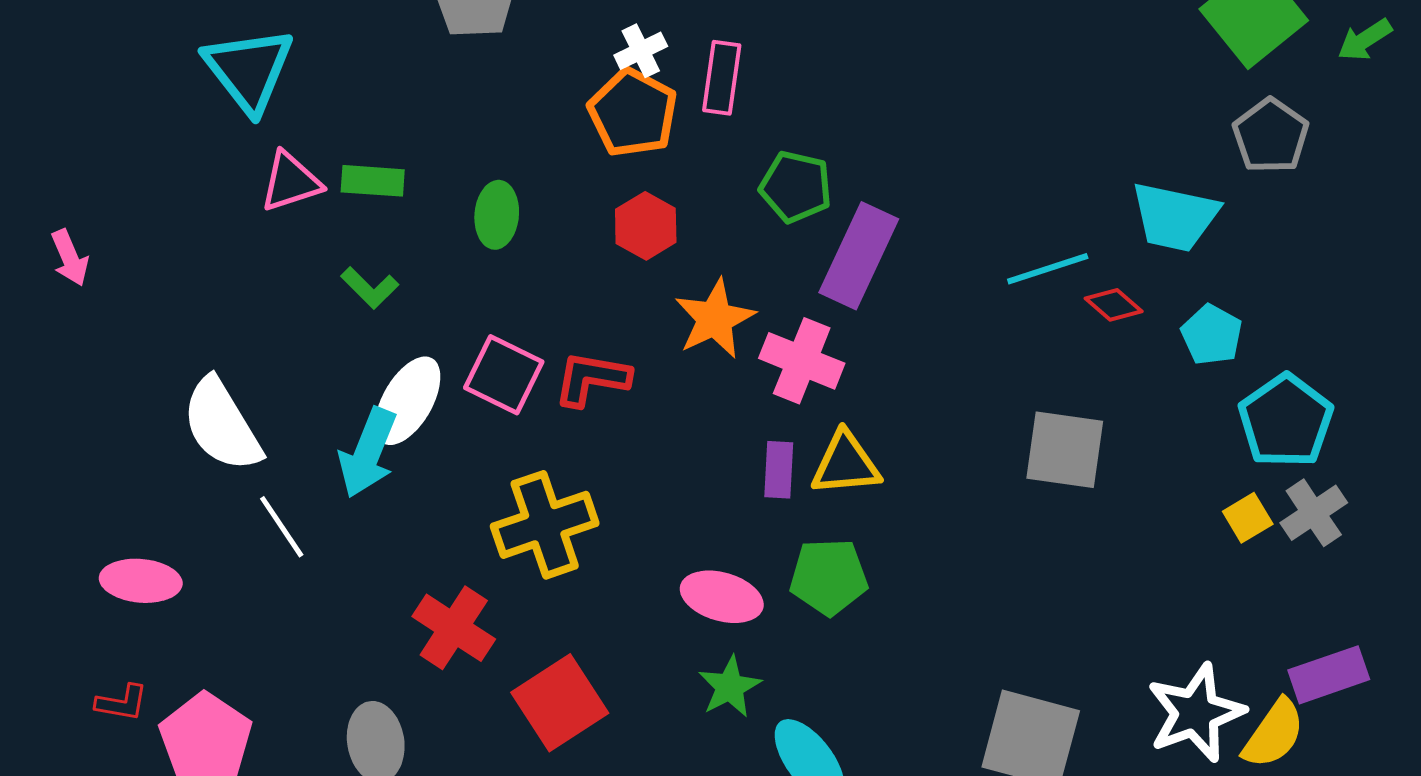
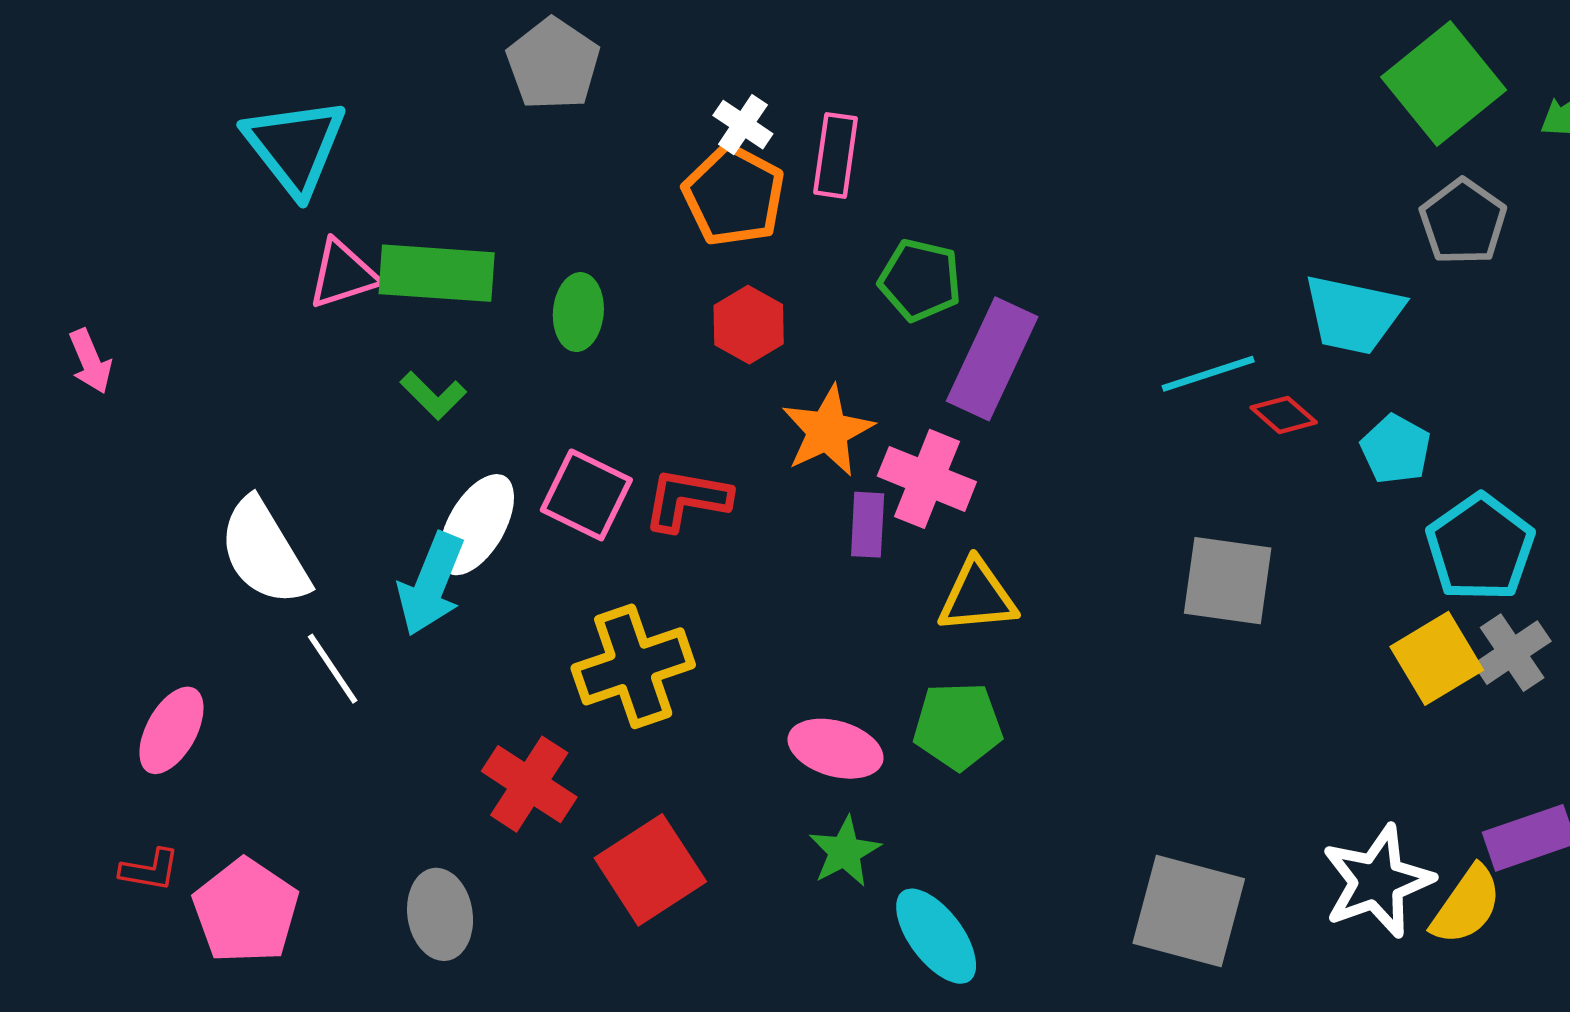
white cross: (641, 51) -> (743, 125), turned -30
green rectangle: (373, 181) -> (437, 273), size x1.6
purple rectangle: (779, 470) -> (868, 525), moved
yellow square: (1248, 518) -> (1437, 658), size x1.6
pink ellipse: (141, 581) -> (171, 730), turned -66

